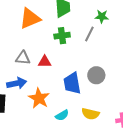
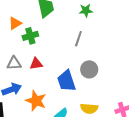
orange triangle: (30, 18) -> (15, 23), size x0.6
gray line: (89, 34) -> (78, 39), moved
green cross: (62, 36) -> (30, 36), moved

